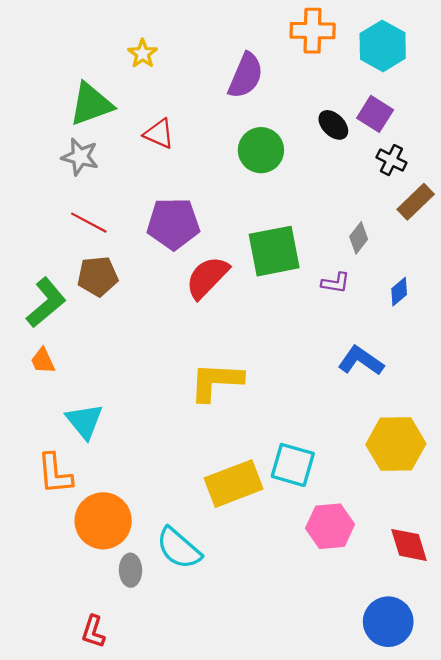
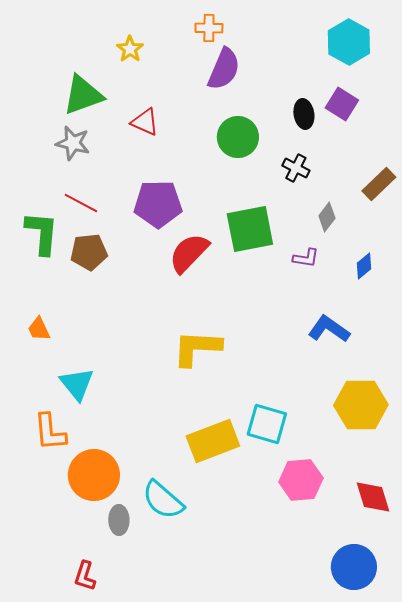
orange cross: (313, 31) -> (209, 28), moved, size x0.7
black ellipse: (333, 125) -> (304, 114), turned 36
black cross: (391, 160) -> (296, 168), moved
green L-shape: (46, 303) -> (42, 233), moved, turned -45

